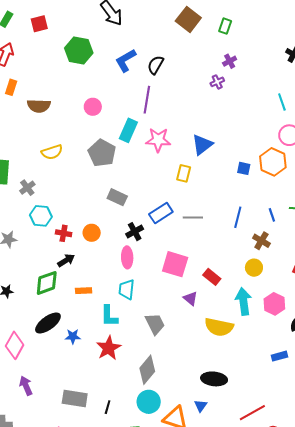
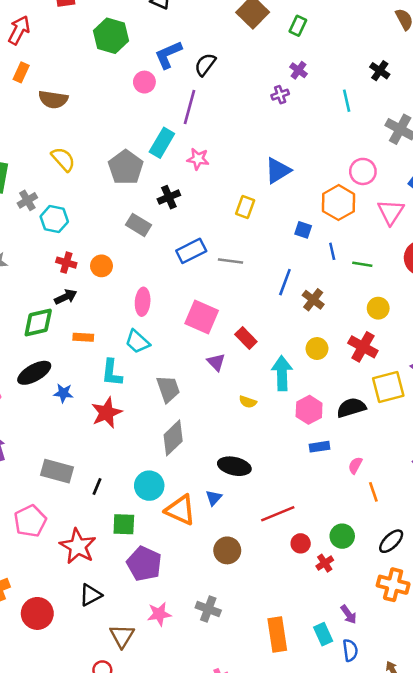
purple cross: (230, 61) -> (298, 70), turned -32
cyan line: (282, 102) -> (347, 101), moved
pink circle: (93, 107) -> (144, 82), moved
pink star: (158, 140) -> (198, 159), size x0.7
blue triangle: (202, 145) -> (278, 171), moved
yellow semicircle: (52, 152) -> (63, 159), turned -120
blue square: (244, 168) -> (303, 230), moved
yellow rectangle: (184, 173) -> (245, 207), moved
blue line: (272, 215) -> (332, 251), moved
cyan hexagon: (41, 216) -> (54, 219), moved
blue line: (238, 217) -> (285, 282), moved
black cross: (135, 232) -> (169, 197), moved
yellow circle: (254, 268) -> (317, 349), moved
cyan trapezoid: (127, 289) -> (137, 342), turned -60
pink hexagon: (274, 304) -> (309, 410), moved
yellow semicircle: (219, 327) -> (248, 402), size x0.5
gray diamond: (147, 370) -> (173, 438), moved

